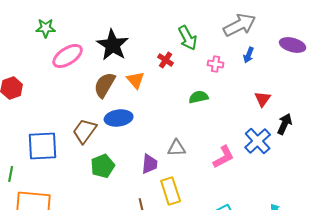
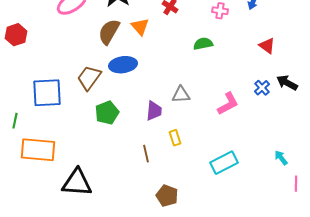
red triangle: (263, 99) -> (267, 46), turned -30
black arrow: (285, 124) -> (287, 83), moved, turned -85
blue cross: (258, 141) -> (262, 88), size x0.6
yellow rectangle: (171, 191) -> (175, 138), size x0.6

